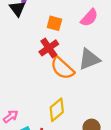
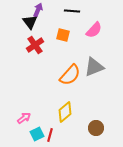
red cross: (49, 48) -> (35, 45), moved
orange semicircle: (62, 68) -> (70, 75), turned -90

